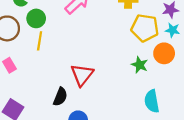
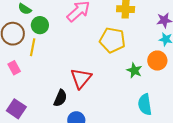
yellow pentagon: (145, 28) -> (112, 40), moved
yellow line: (40, 41) -> (33, 47), moved

